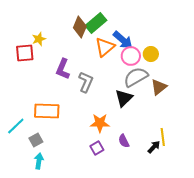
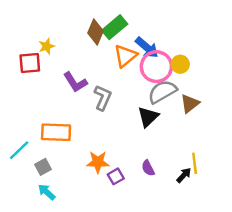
pink circle: (131, 56) -> (156, 67), size x1.4
purple L-shape: (63, 69) -> (75, 82), turned -55
orange star: (100, 123) -> (98, 162), moved
cyan arrow: (39, 161) -> (47, 192), turned -56

